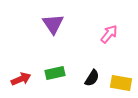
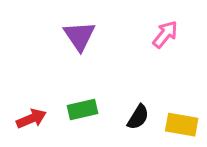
pink arrow: (109, 34) -> (165, 34), moved

